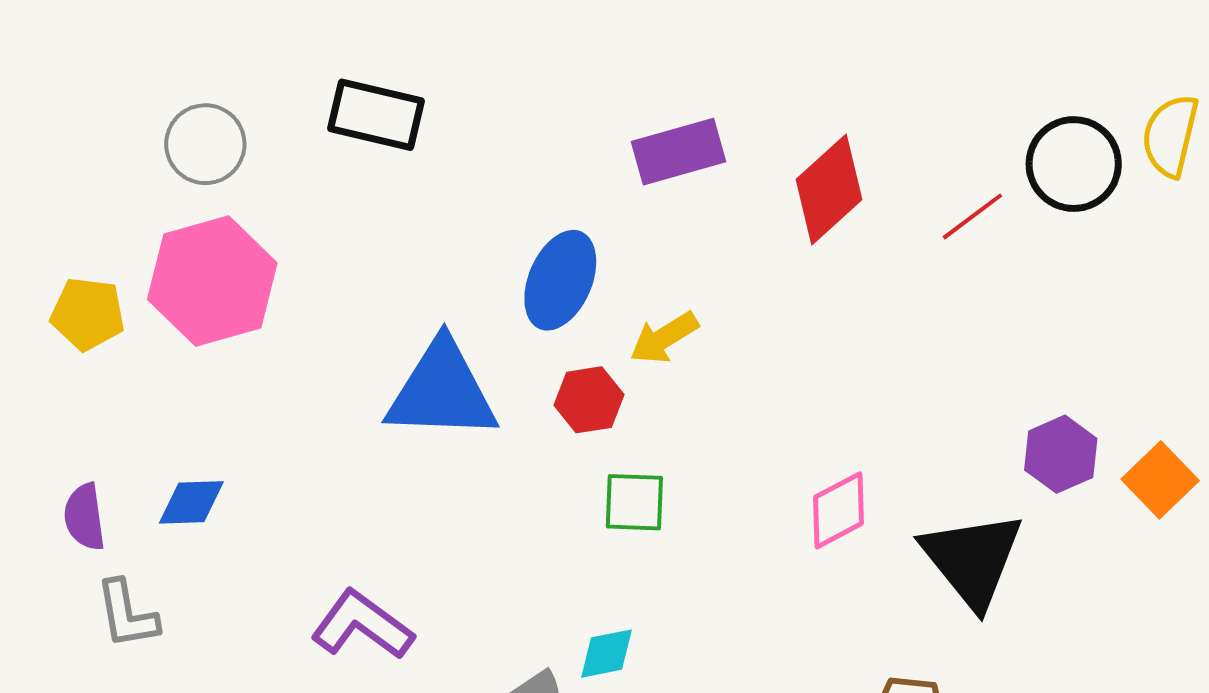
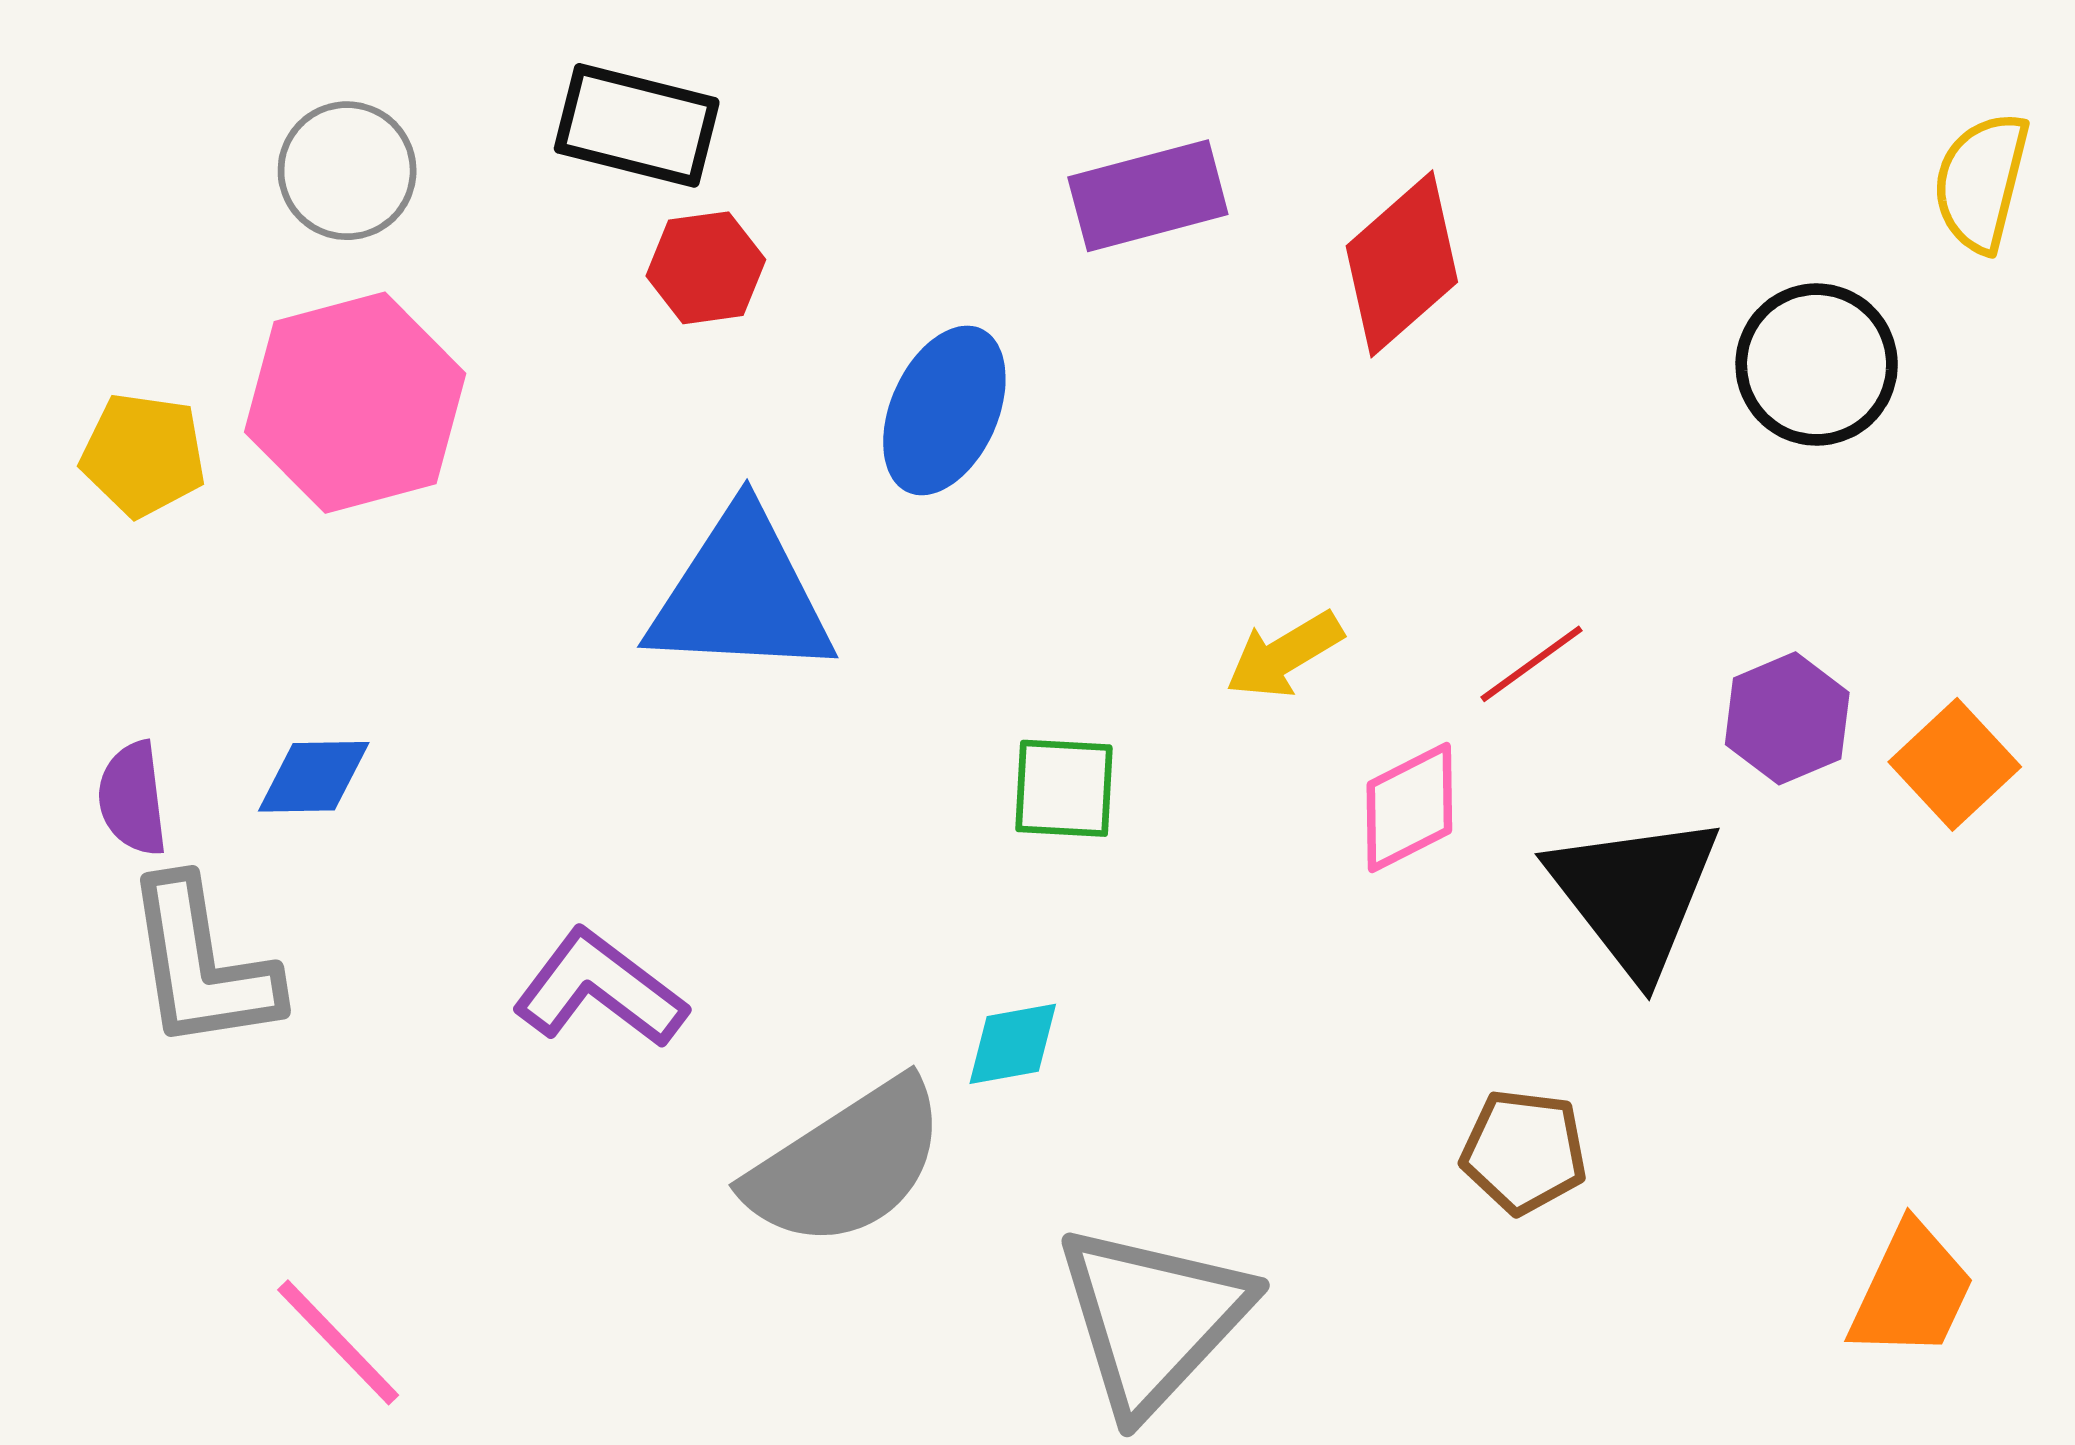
black circle: (1074, 164) -> (1817, 365), moved
red line: (972, 216) -> (1532, 664), moved
yellow arrow: (664, 338) -> (1284, 655), moved
red hexagon: (589, 400) -> (706, 268), moved
gray L-shape: (127, 614) -> (202, 965), size x1.5

